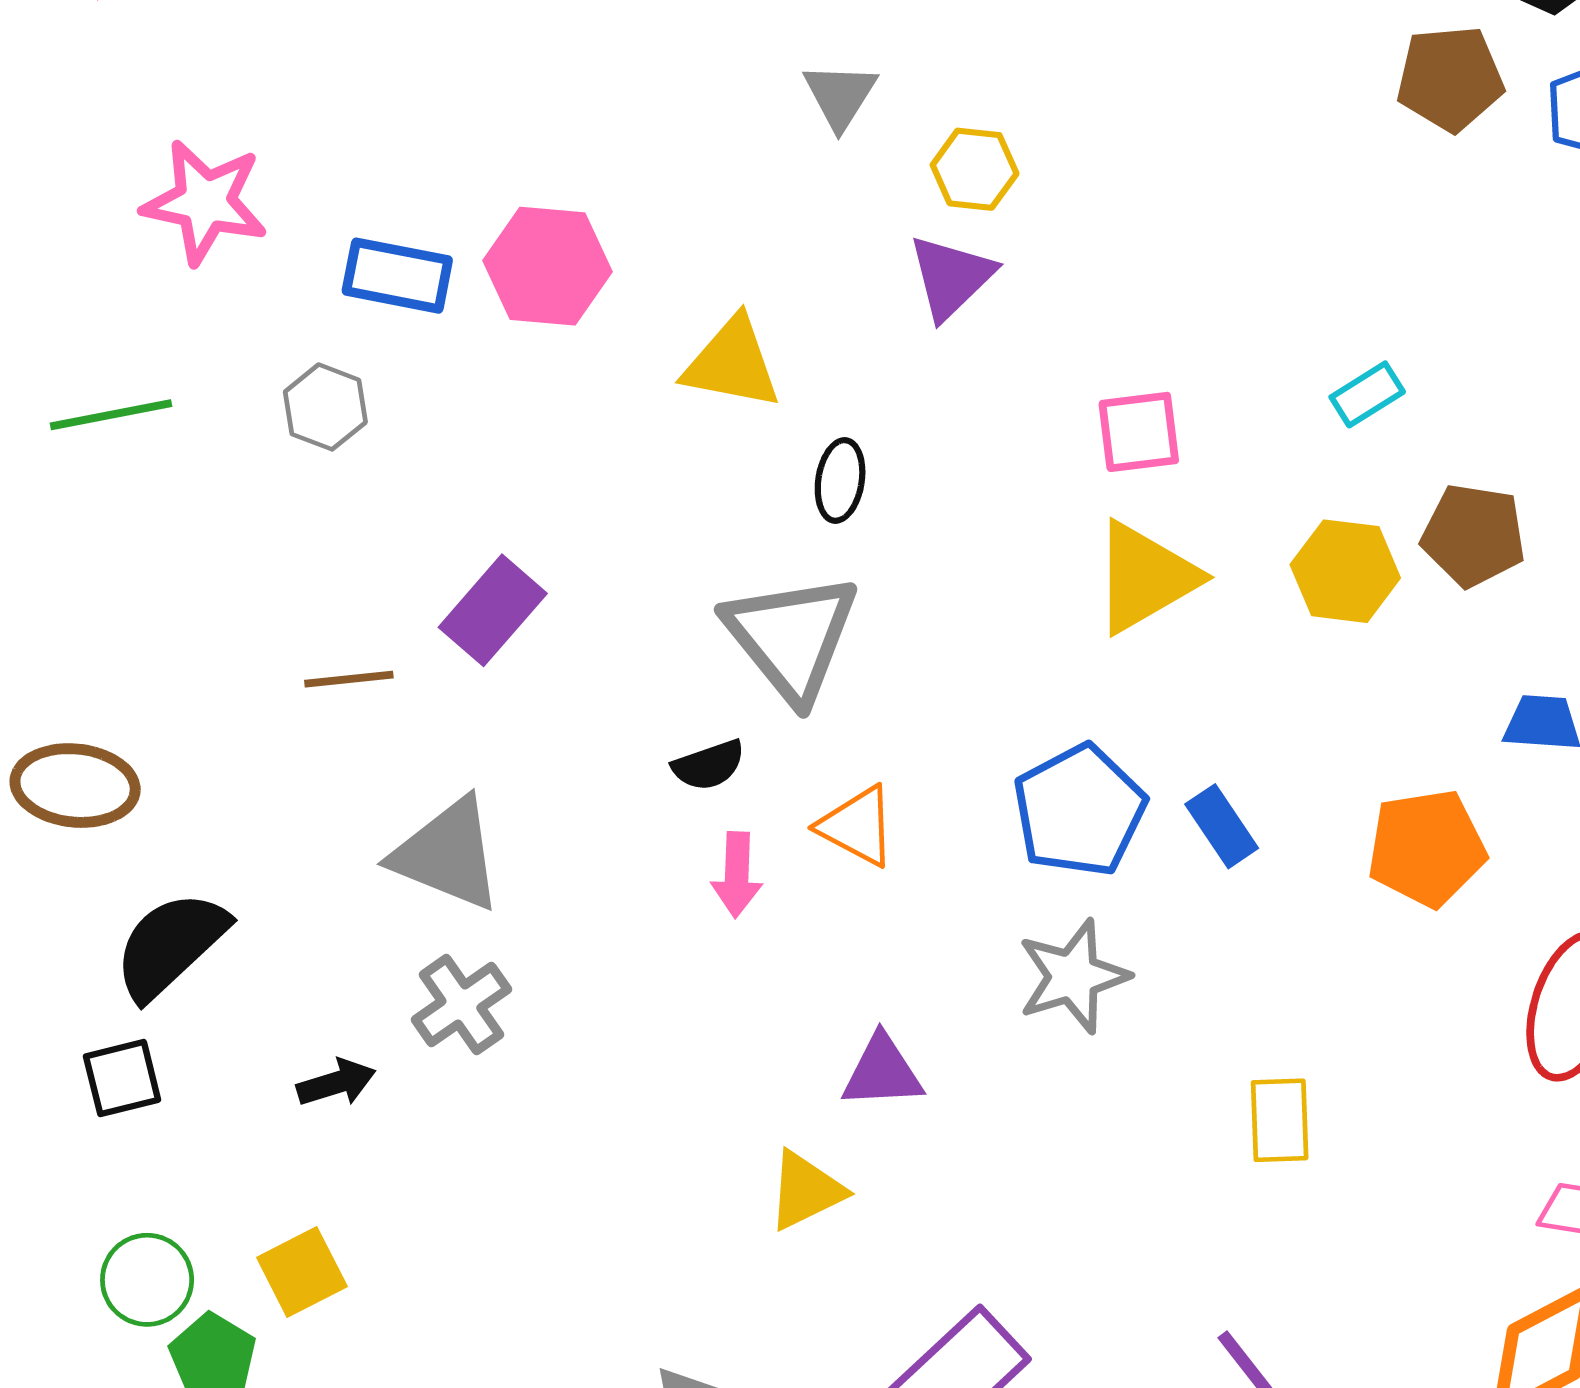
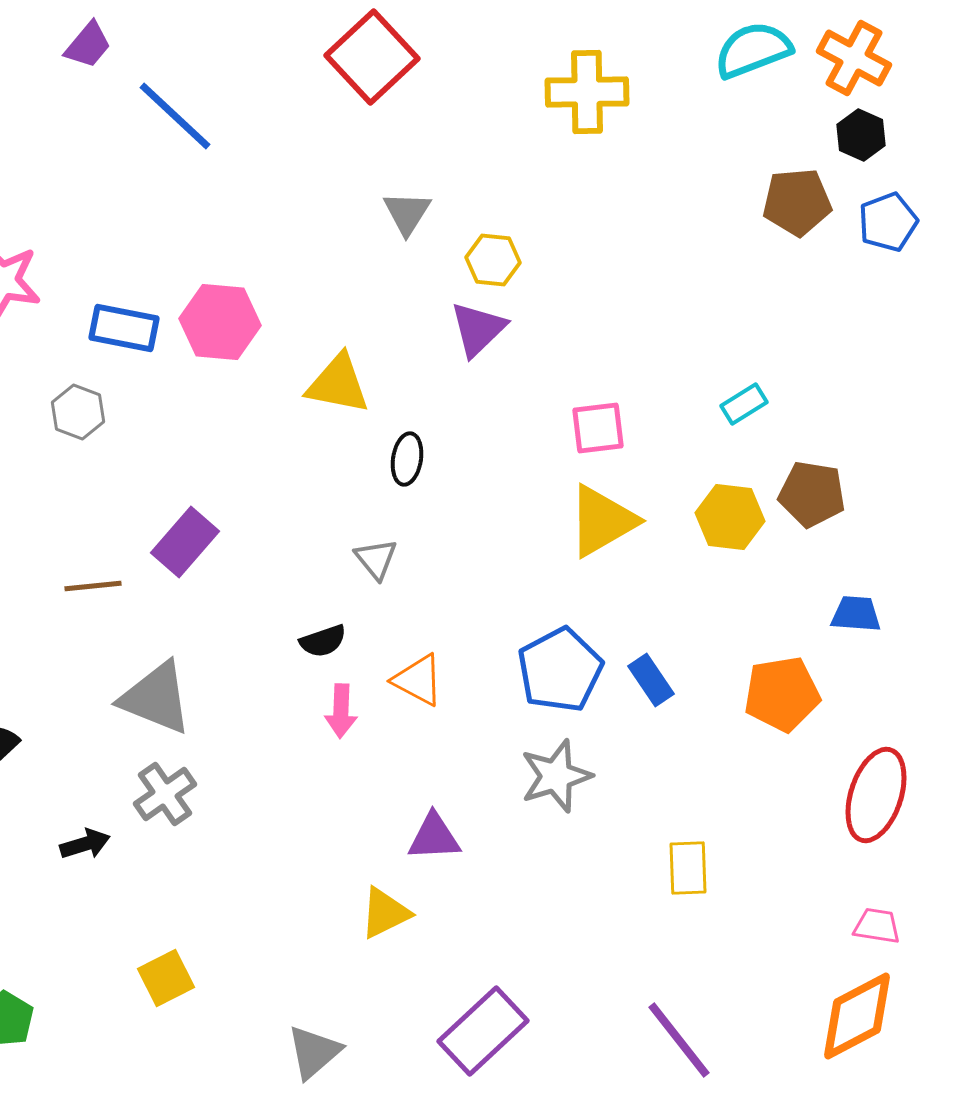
gray triangle: (792, 637) -> (376, 559), size x0.5
yellow square: (302, 1272) -> (166, 978), moved

